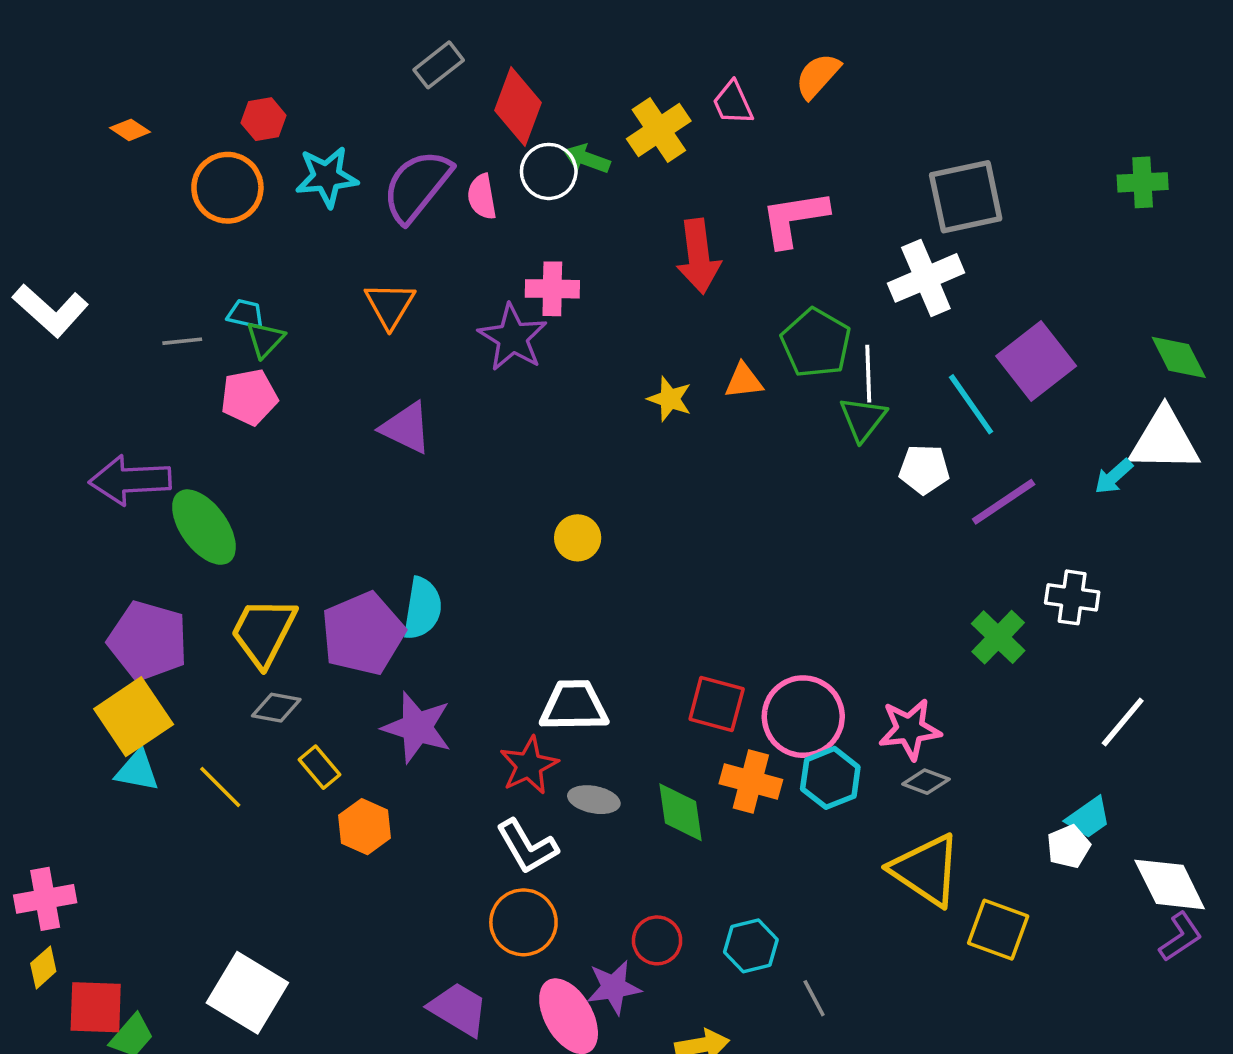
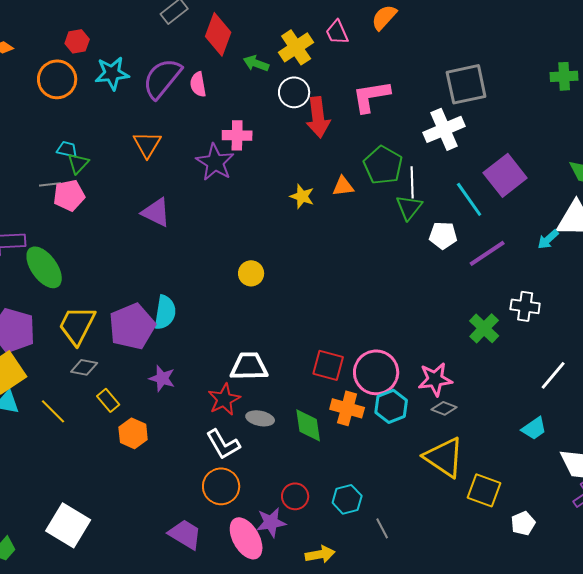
white circle: (549, 171) -> (294, 92), moved
gray line: (182, 341) -> (50, 184), moved
purple star: (417, 727) -> (162, 378), size x0.7
white pentagon: (1069, 847) -> (523, 523), moved

